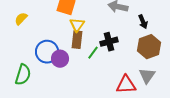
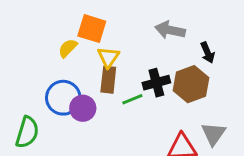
yellow semicircle: (21, 19) -> (68, 48), moved
brown hexagon: (149, 47) -> (191, 84), moved
green line: (93, 53) -> (132, 99), turned 32

